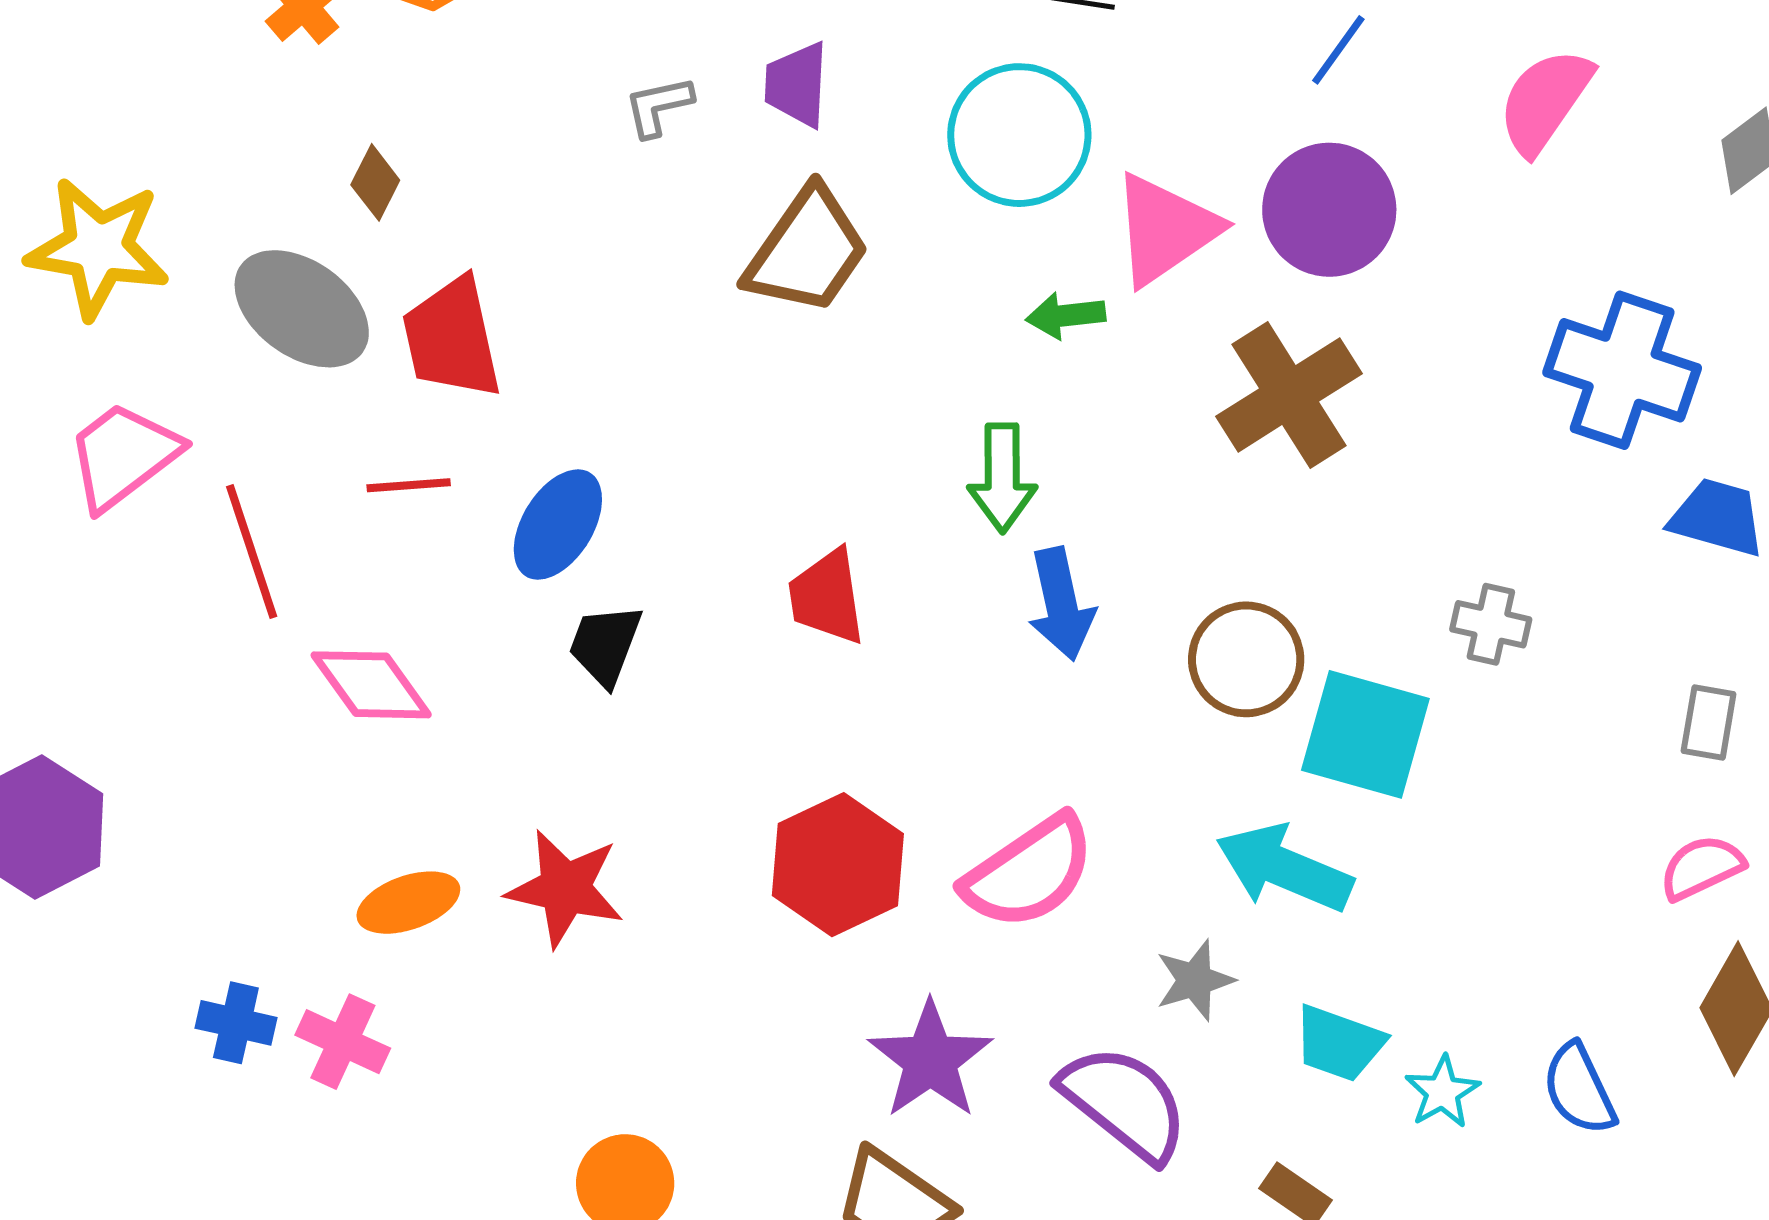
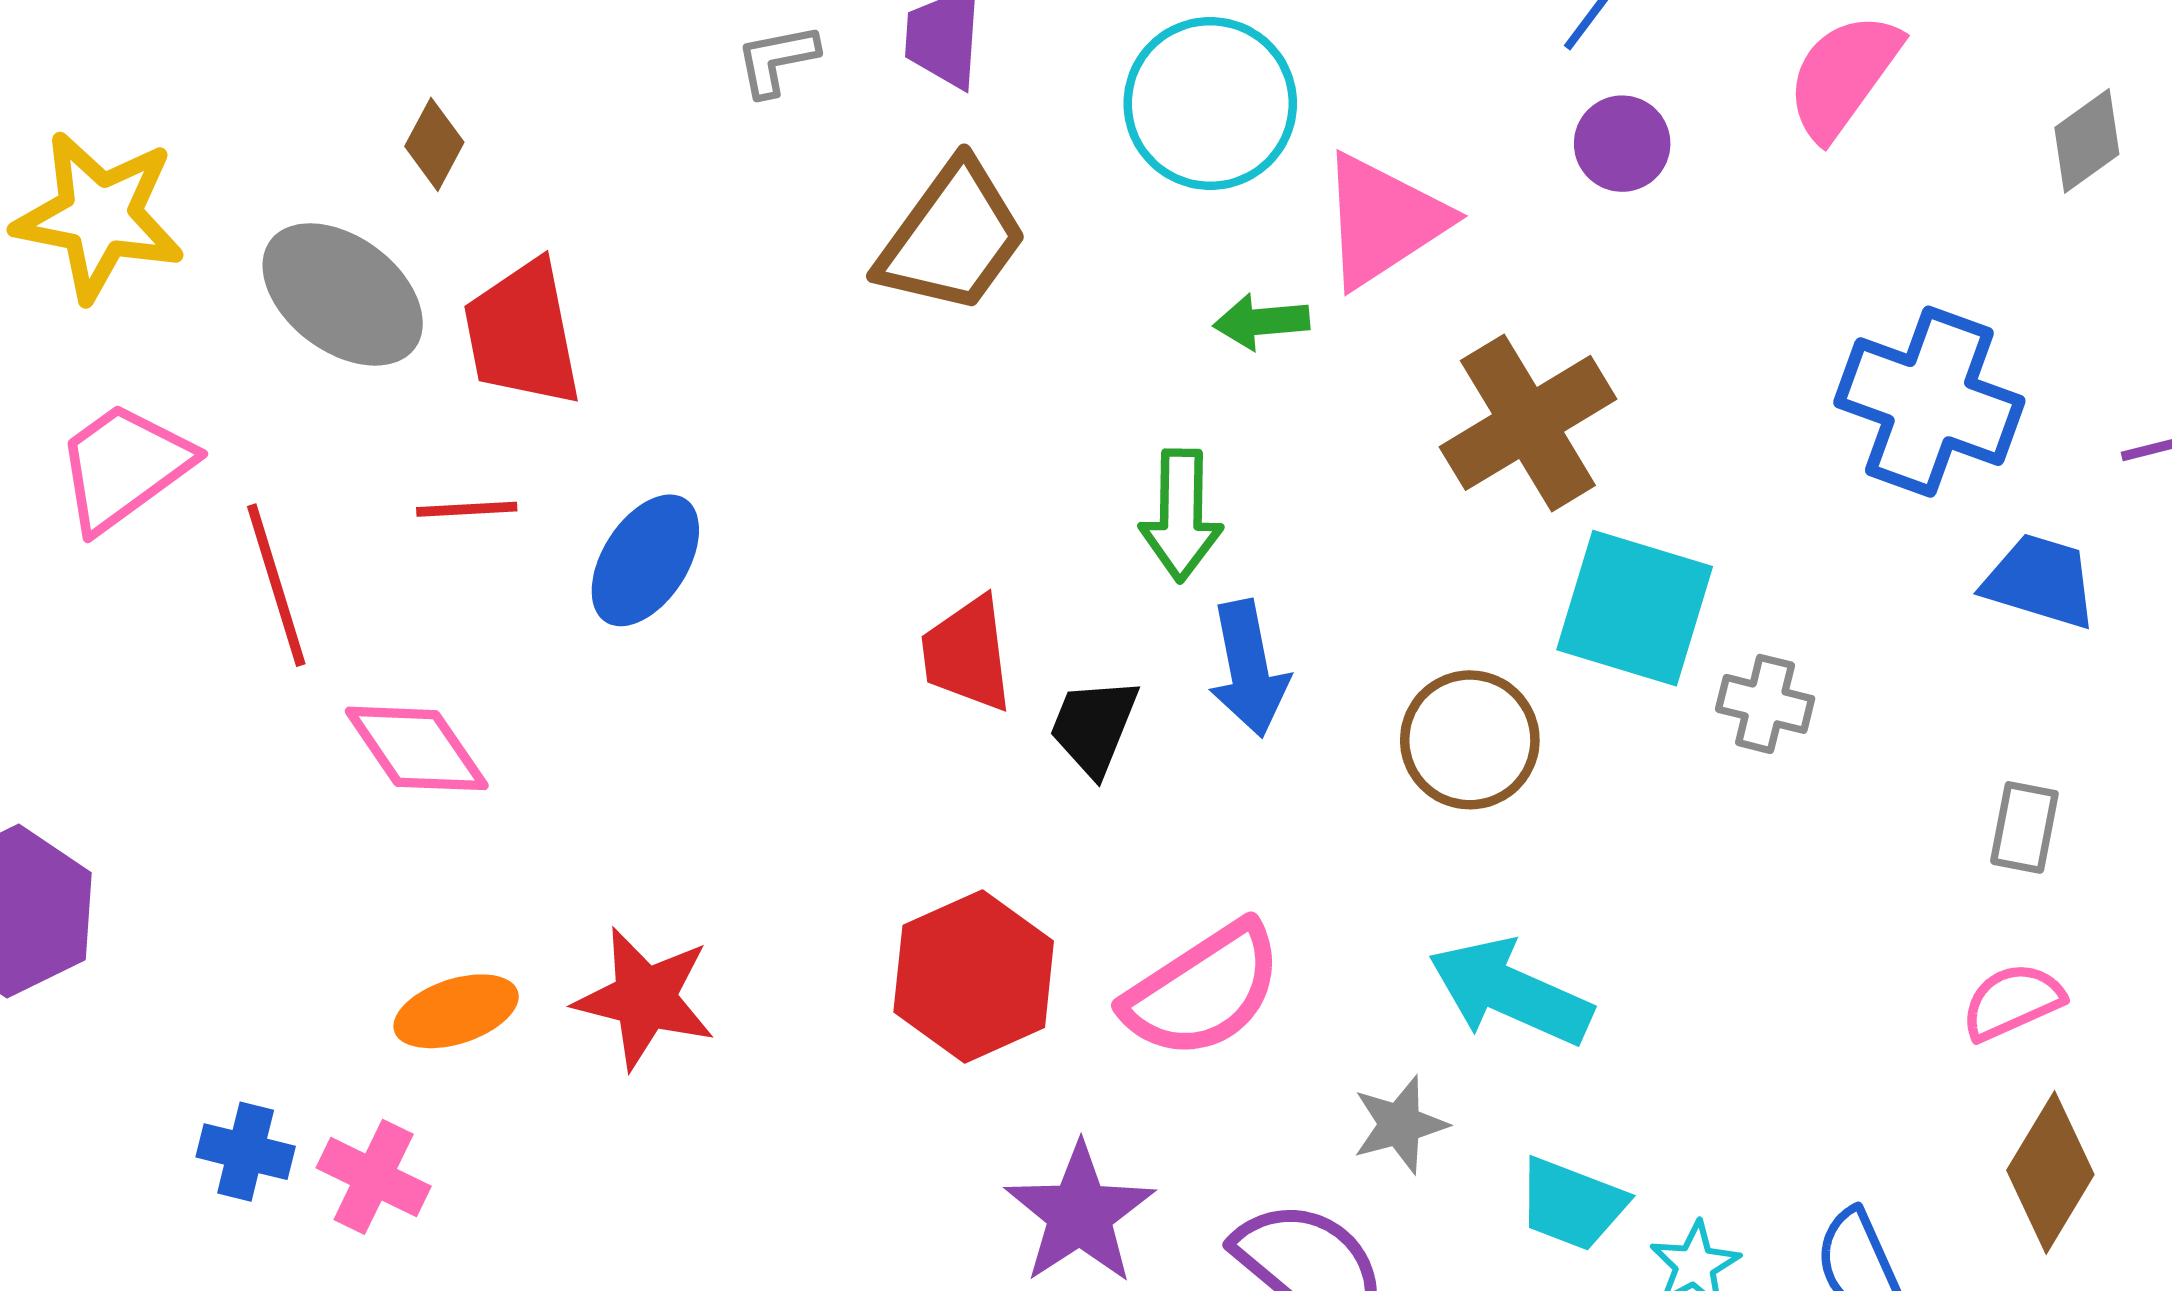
purple circle: (1329, 210) -> (1622, 144), moved, size x0.6
black trapezoid: (605, 645) -> (1094, 726), moved
cyan square: (1365, 734) -> (1635, 608), moved

